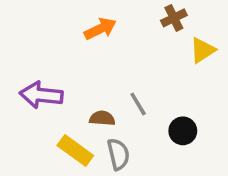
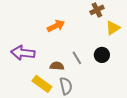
orange arrow: (100, 29) -> (56, 26), moved
black circle: (183, 131) -> (102, 55), moved

